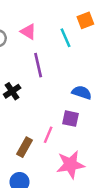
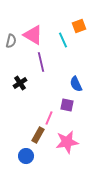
pink triangle: (28, 32) -> (33, 35), size x1.5
blue semicircle: (82, 92) -> (76, 84), turned -133
brown rectangle: (24, 147) -> (38, 135), moved

